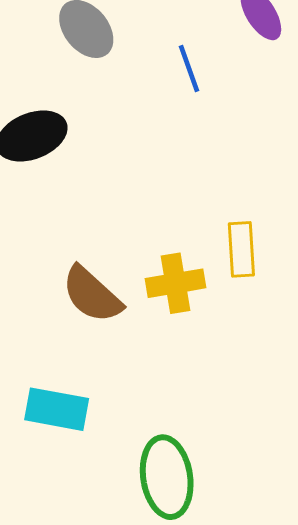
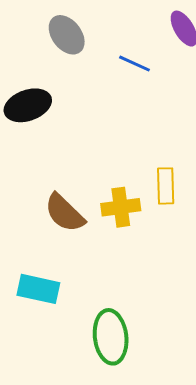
blue line: (189, 68) -> (135, 64), turned -48

